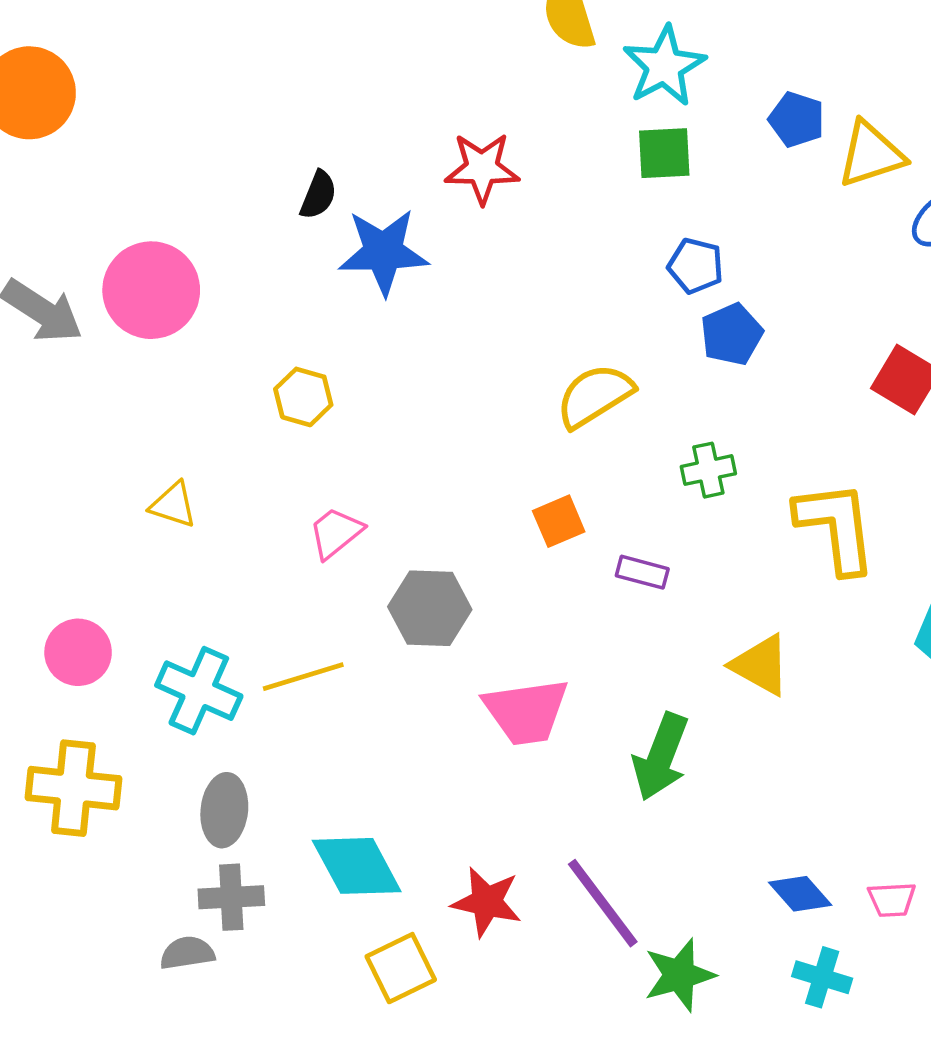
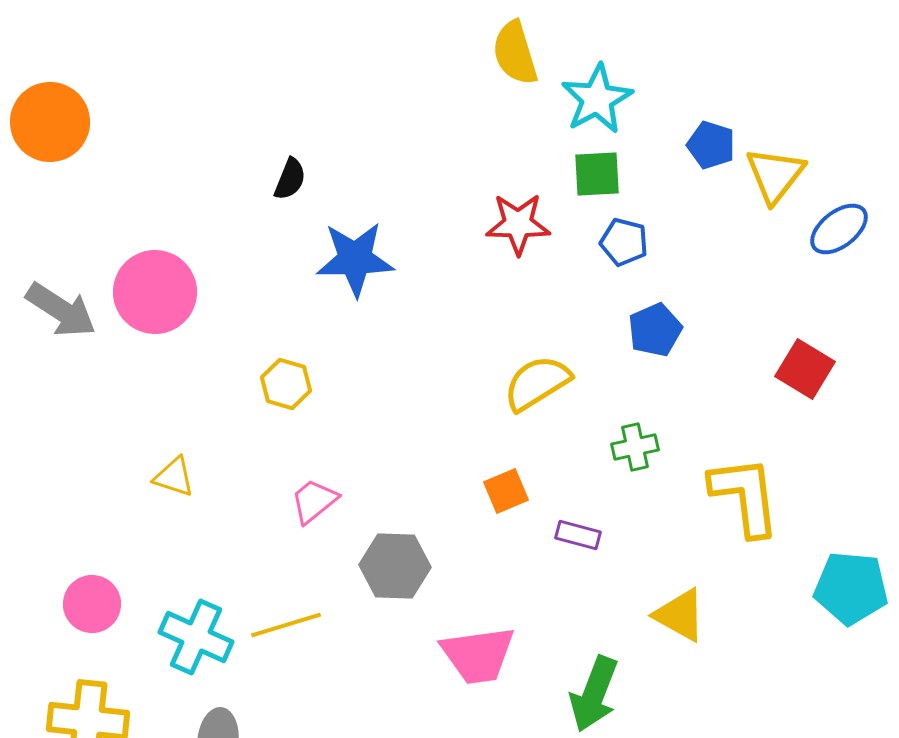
yellow triangle: (871, 154) -> (775, 175), turned -34
red star: (482, 168) -> (518, 224), moved
black semicircle: (318, 195) -> (290, 179), moved
blue pentagon: (696, 266) -> (624, 242), moved

